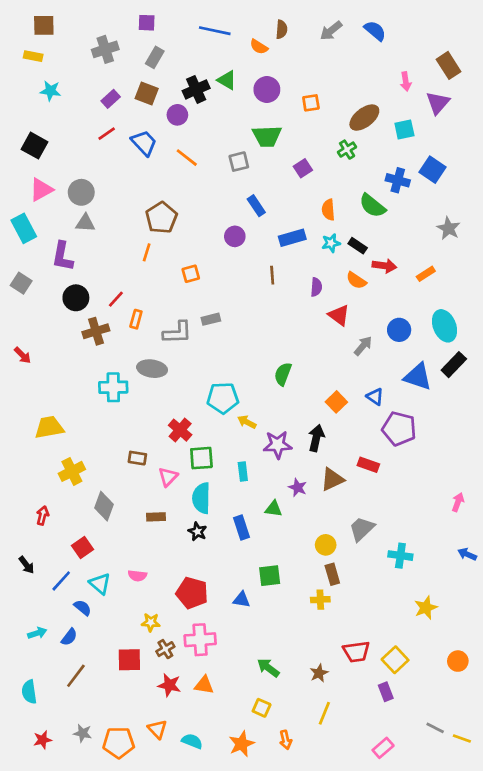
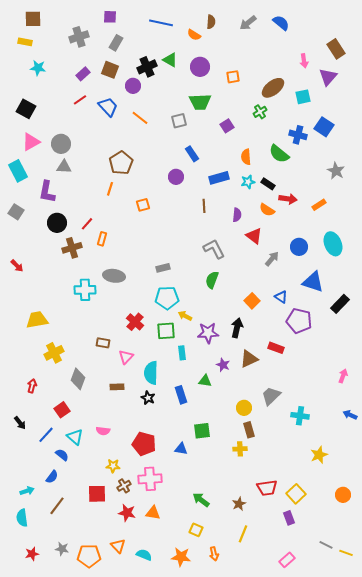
gray rectangle: (211, 319) -> (163, 268), moved
gray L-shape: (177, 333) -> (214, 249), moved, turned -115
black rectangle: (454, 365) -> (340, 304), moved
green square: (201, 458) -> (166, 331), moved
cyan arrow: (37, 633) -> (27, 491), moved
orange star: (242, 744) -> (181, 557), turned 30

